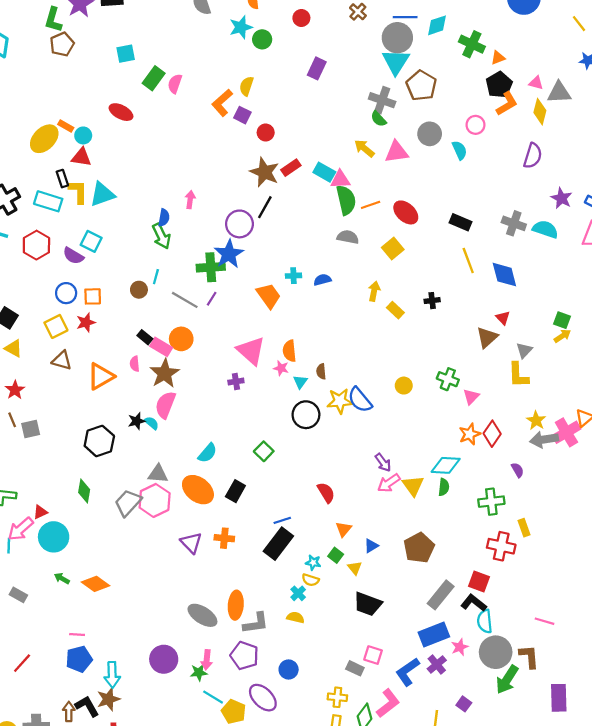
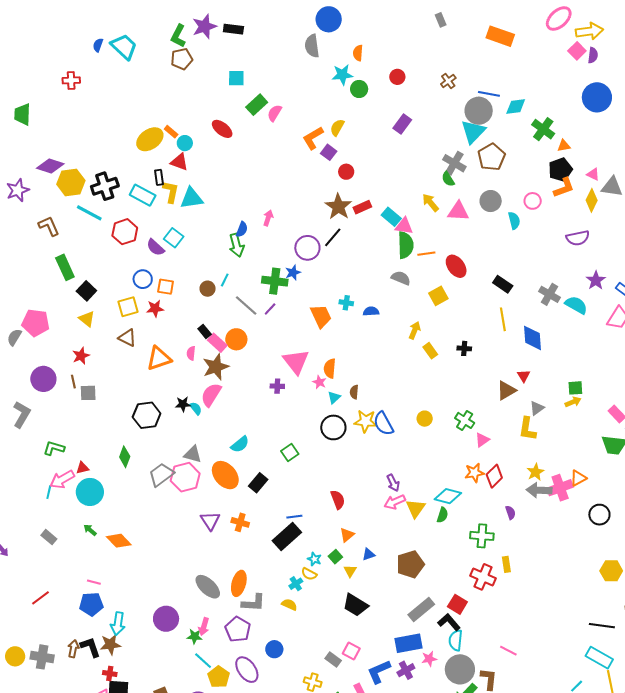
purple semicircle: (533, 156) -> (578, 238), turned 50
blue star: (229, 254) -> (293, 273), size x0.6
green square: (562, 320) -> (575, 388), turned -35

